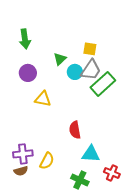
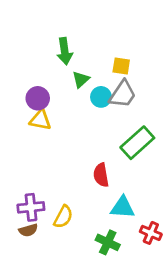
green arrow: (25, 39) -> (65, 51), moved
green rectangle: (103, 84) -> (137, 143), moved
yellow triangle: (43, 99) -> (40, 120), moved

